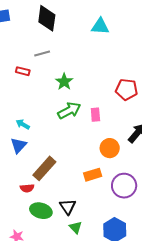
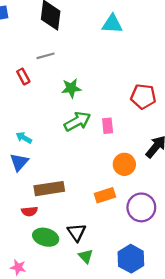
red rectangle: (23, 71) -> (23, 77), turned 48
green star: (64, 82) -> (71, 88), turned 30
brown rectangle: (44, 168) -> (49, 189), turned 40

